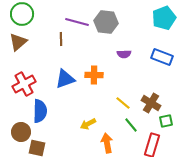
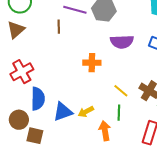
purple semicircle: (124, 54) -> (122, 42), size x1.6
blue triangle: (65, 79) -> (63, 112), moved
green line: (131, 125) -> (119, 113), moved, turned 42

